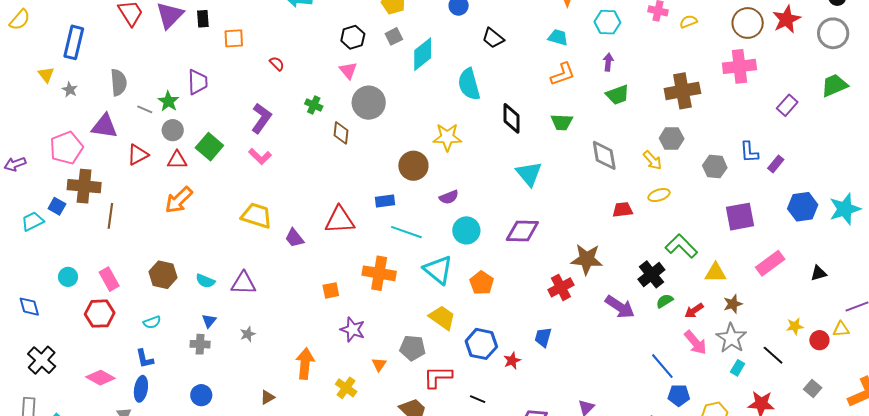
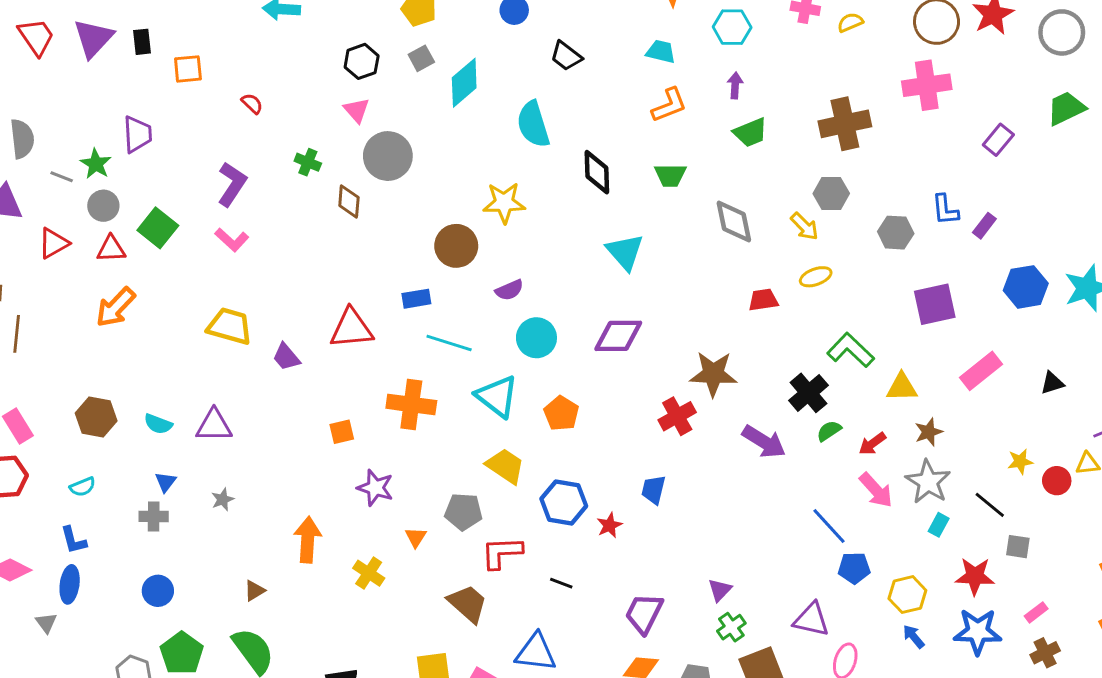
gray square: (813, 389) -> (1018, 547), moved, turned -30

